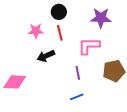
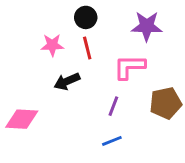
purple line: (78, 73) -> (113, 106), turned 32

